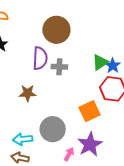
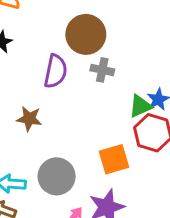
green triangle: (100, 62) -> (140, 106), moved
gray cross: (59, 67) -> (102, 70), moved

